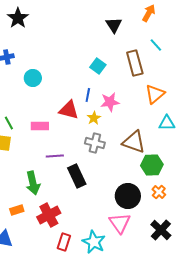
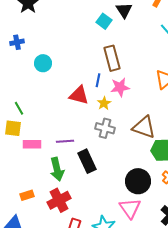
brown rectangle: (135, 63) -> (112, 58), moved
cyan square: (98, 66) -> (104, 21), moved
pink rectangle: (40, 126) -> (32, 144), moved
green arrow: (33, 183) -> (57, 169), moved

